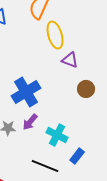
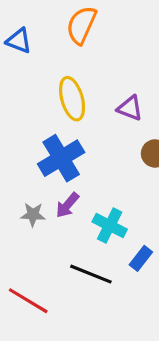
yellow ellipse: (55, 35) -> (72, 99), moved

